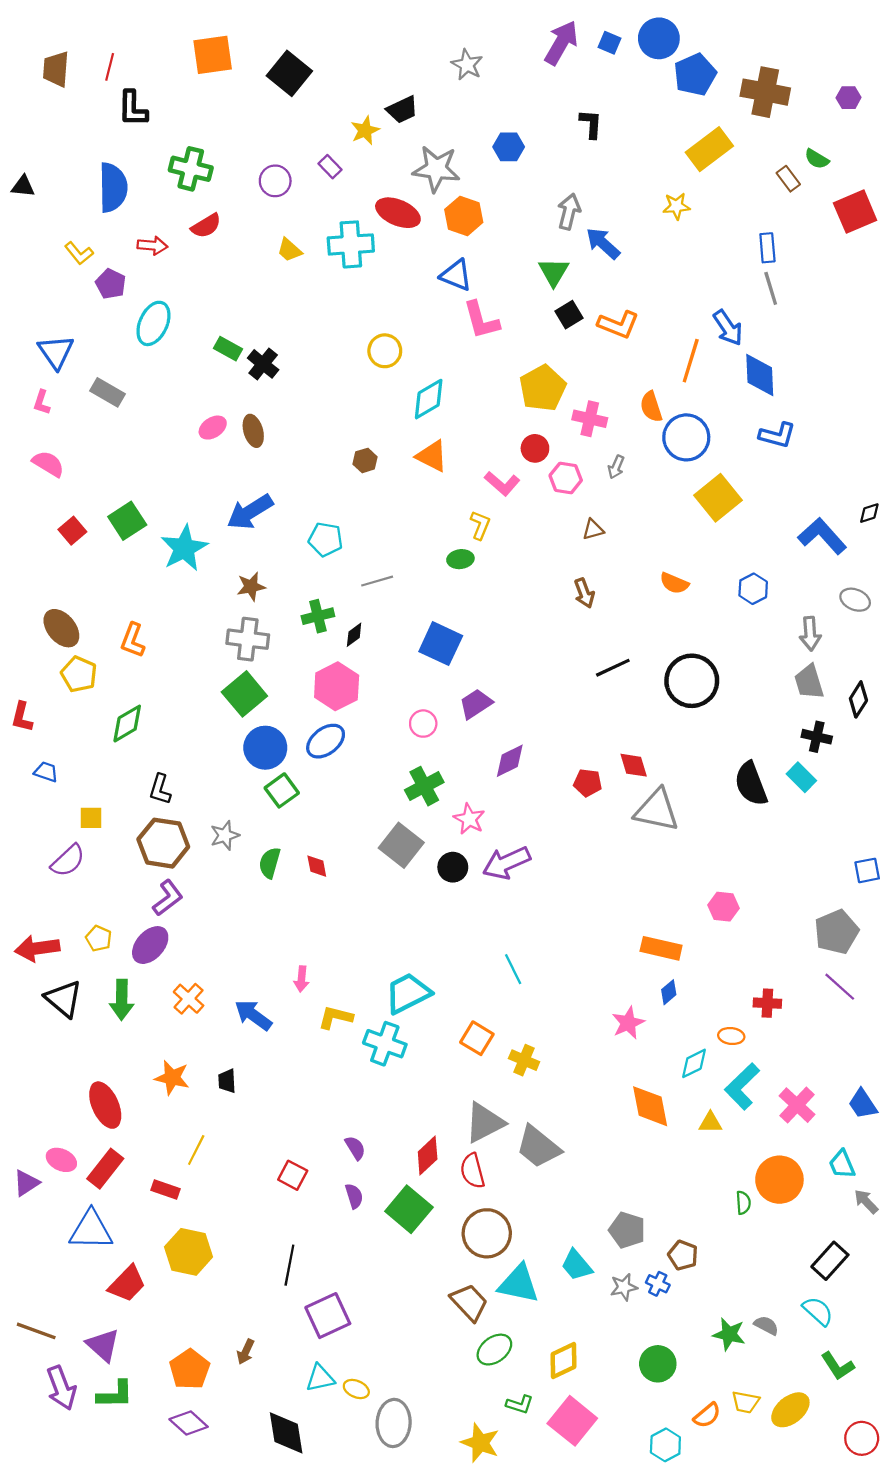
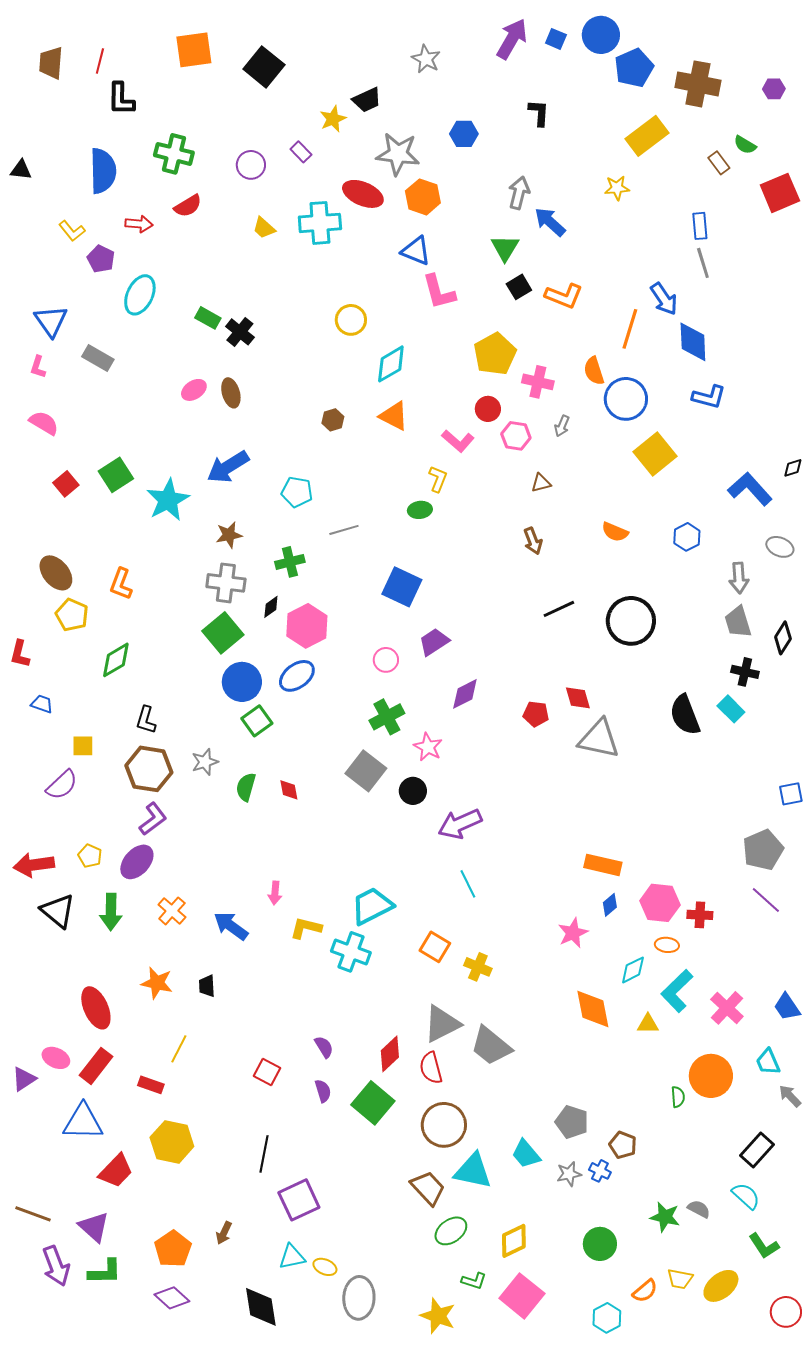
black diamond: (354, 635) -> (271, 607), moved
purple arrow: (506, 863) -> (460, 824), moved
pink hexagon: (724, 907) -> (660, 903), moved, size x1.4

